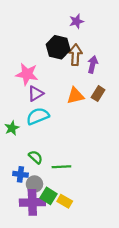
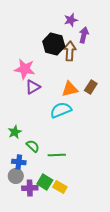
purple arrow: (93, 64) -> (84, 35), moved
cyan semicircle: (38, 116) -> (61, 110), moved
green star: (12, 128) -> (15, 132), moved
gray circle: (34, 184) -> (16, 176), moved
purple cross: (32, 202) -> (30, 188), size x0.7

